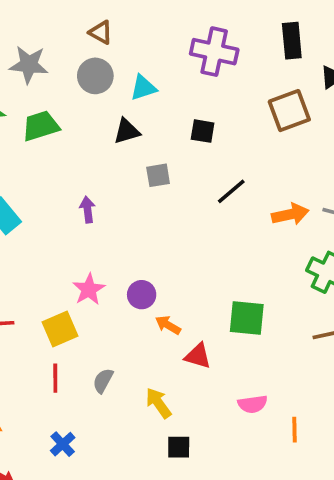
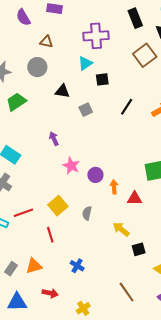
brown triangle: (101, 32) -> (46, 42), moved
cyan triangle: (143, 88) -> (85, 63), moved
black triangle: (127, 131) -> (62, 91), turned 42
pink star: (89, 289) -> (71, 166), moved
orange arrow: (168, 325) -> (114, 187), turned 72
red line: (55, 378) -> (50, 235), moved
gray semicircle: (103, 381) -> (87, 213), moved

